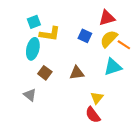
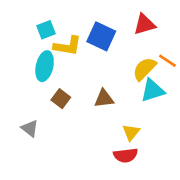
blue square: (85, 36) -> (101, 36), moved, size x1.5
yellow semicircle: (109, 39) -> (144, 69), moved
gray triangle: (30, 95) -> (30, 128), moved
red semicircle: (93, 115) -> (126, 155), turned -60

